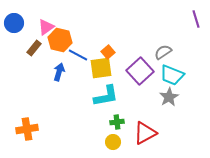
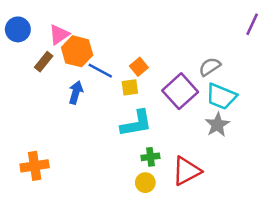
purple line: (196, 19) -> (252, 24), turned 42
yellow square: (101, 68) -> (130, 87), size x0.6

